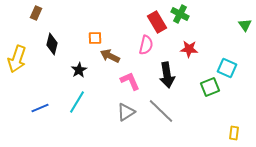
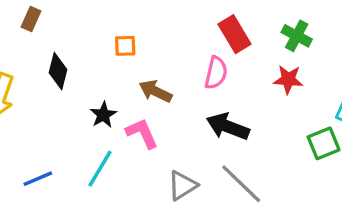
green cross: (180, 14) -> (297, 36), moved
orange square: (95, 38) -> (125, 46), moved
black arrow: (167, 75) -> (228, 127), moved, turned 120
pink L-shape: (130, 81) -> (142, 133), moved

